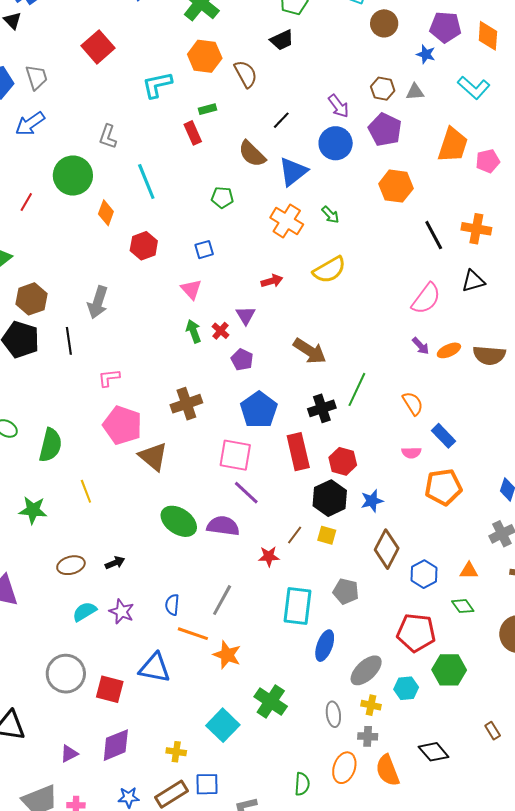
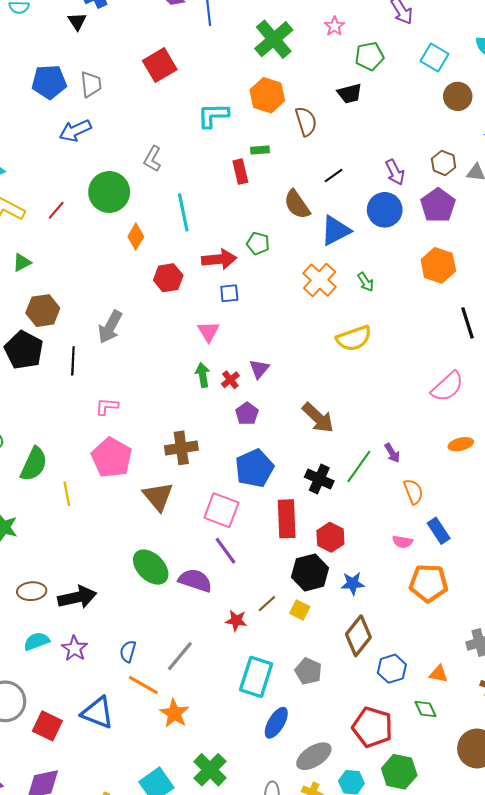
red arrow: (272, 281) -> (219, 259), moved, size x1.5
purple arrow: (421, 346) -> (392, 453), moved
black cross: (322, 408) -> (319, 479), turned 32
brown triangle: (153, 457) -> (158, 496), moved
yellow line: (86, 491) -> (67, 494), moved
black arrow: (115, 563) -> (77, 597), size x1.8

